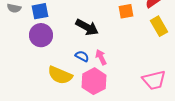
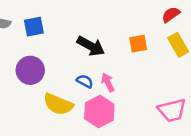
orange square: (126, 11) -> (138, 44), moved
purple circle: (41, 35) -> (30, 70), moved

